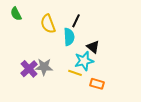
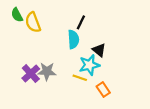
yellow semicircle: (48, 24) -> (33, 22), moved
orange rectangle: (97, 84) -> (103, 89), turned 40

